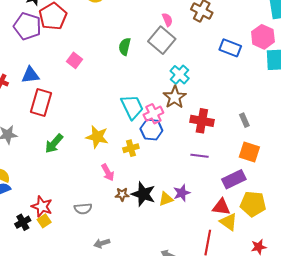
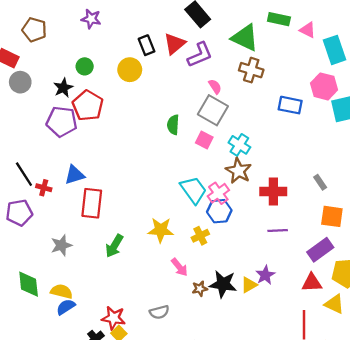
pink square: (75, 60) -> (204, 140), moved
yellow triangle: (228, 222) -> (334, 304), moved

